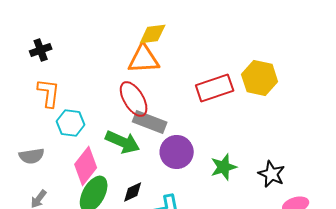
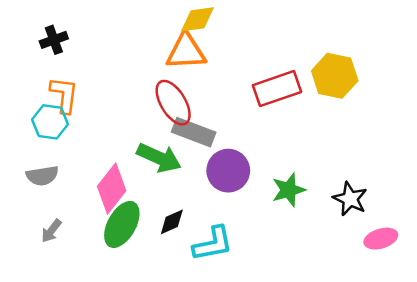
cyan hexagon: (71, 123) -> (50, 122), moved

